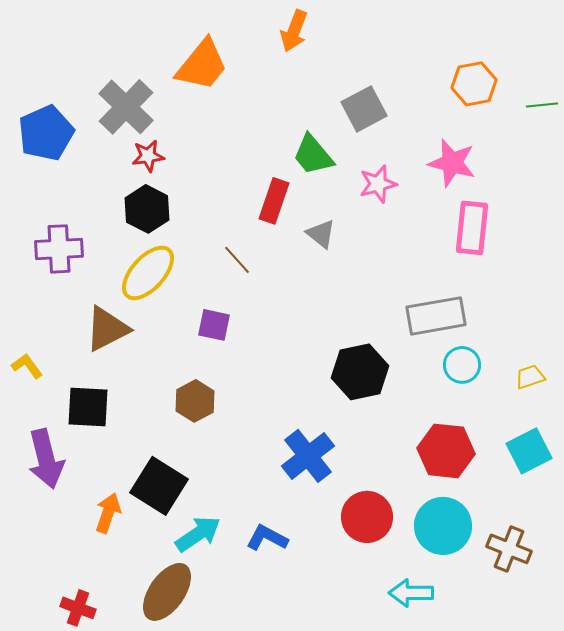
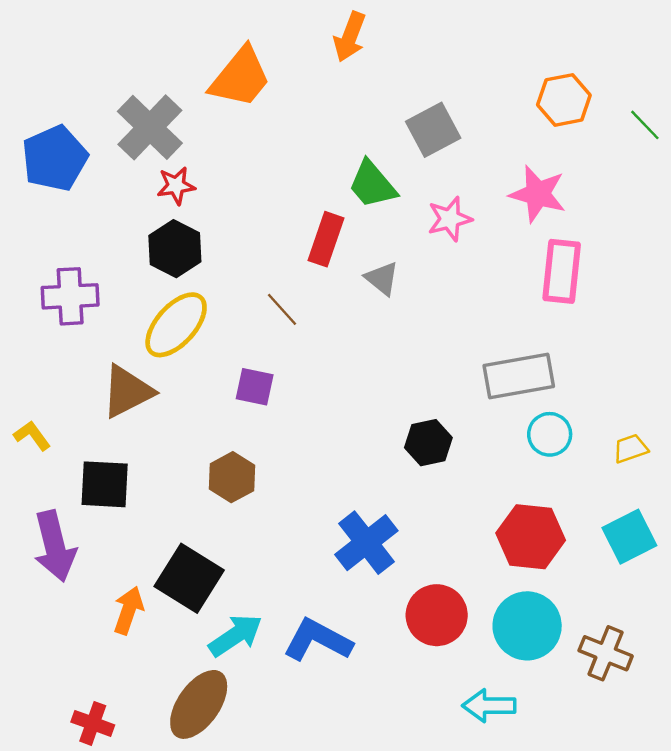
green line: (542, 105) -> (645, 125), turned 52
black hexagon: (360, 372) -> (428, 443), size x0.7
blue L-shape: (267, 538) -> (318, 640), size x1.4

